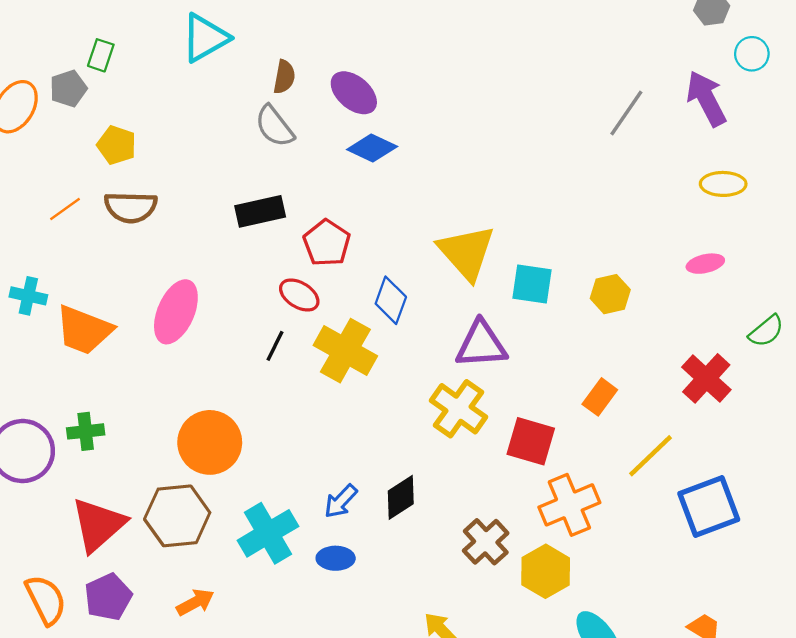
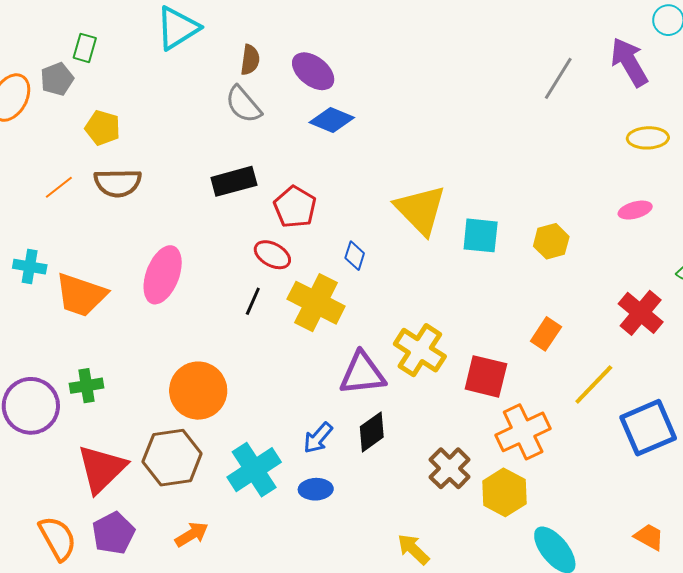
blue diamond: (391, 300) -> (355, 256), size x0.7
purple triangle: (481, 345) -> (362, 373), moved

